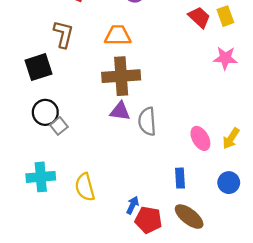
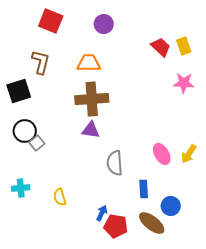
gray semicircle: (147, 121) -> (115, 163), moved
cyan cross: (41, 177) -> (21, 188), size x0.7
blue circle: (229, 183) -> (171, 206), moved
yellow semicircle: (85, 187) -> (60, 197), size x0.7

